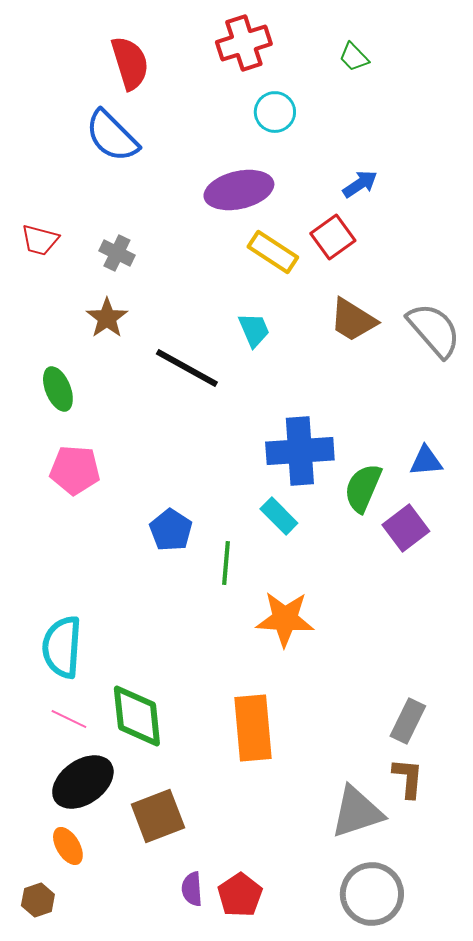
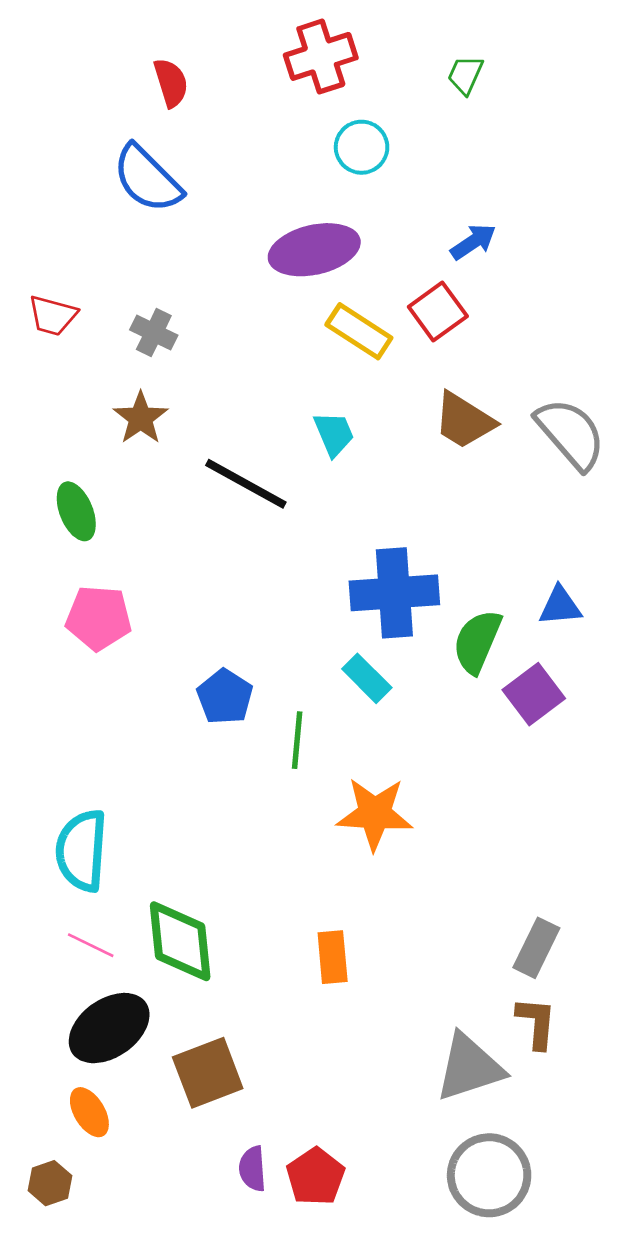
green trapezoid: (354, 57) -> (465, 75), turned 68
red semicircle: (130, 63) -> (171, 83), size x0.7
orange rectangle: (253, 728) -> (333, 957), size x0.6

